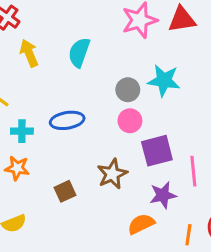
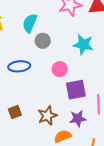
gray circle: (128, 90) -> (43, 41), moved
brown star: (112, 174) -> (47, 116), moved

